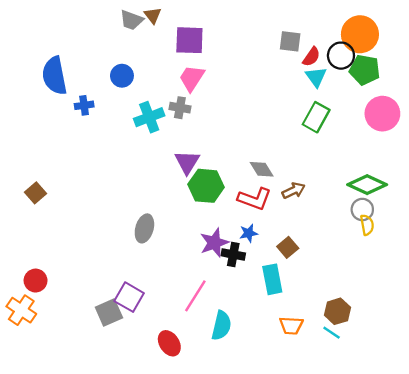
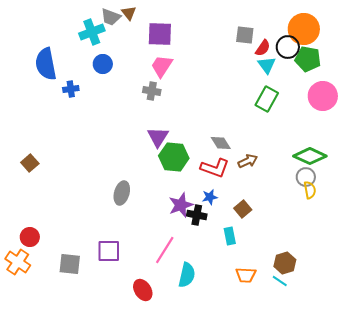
cyan cross: (149, 117) -> (92, 32), moved
cyan rectangle: (272, 279) -> (230, 236), size x0.7
purple square: (129, 297) -> (109, 251), turned -30
gray square: (109, 313) -> (70, 264), moved, turned 30

